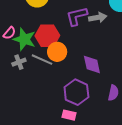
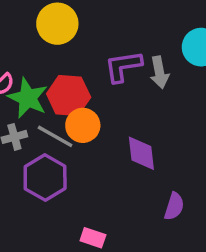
gray arrow: (98, 18) -> (159, 72), turned 84
purple hexagon: (76, 92) -> (45, 178), moved

